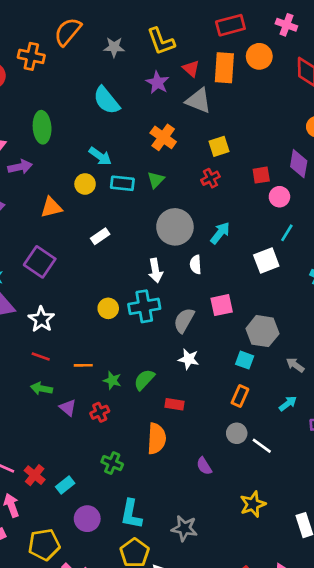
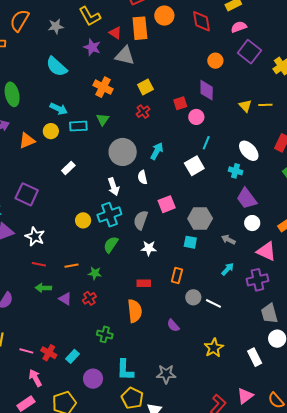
orange triangle: (51, 207) -> (27, 141), moved
green semicircle: (144, 380) -> (111, 245), moved
orange rectangle: (240, 396) -> (177, 275), moved

